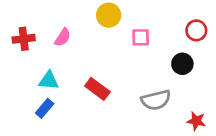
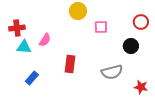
pink semicircle: (63, 37) -> (45, 40), moved
cyan triangle: (49, 81) -> (24, 47), moved
red rectangle: (97, 89) -> (70, 64), turned 60

